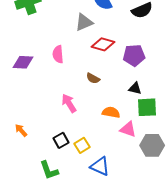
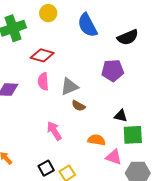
gray triangle: (84, 22) -> (69, 87), moved
red diamond: (103, 44) -> (42, 55), moved
purple pentagon: (134, 55) -> (113, 70), moved

